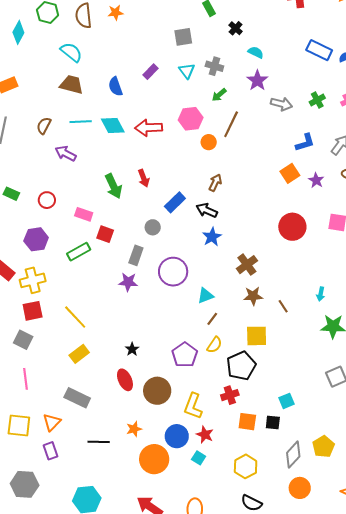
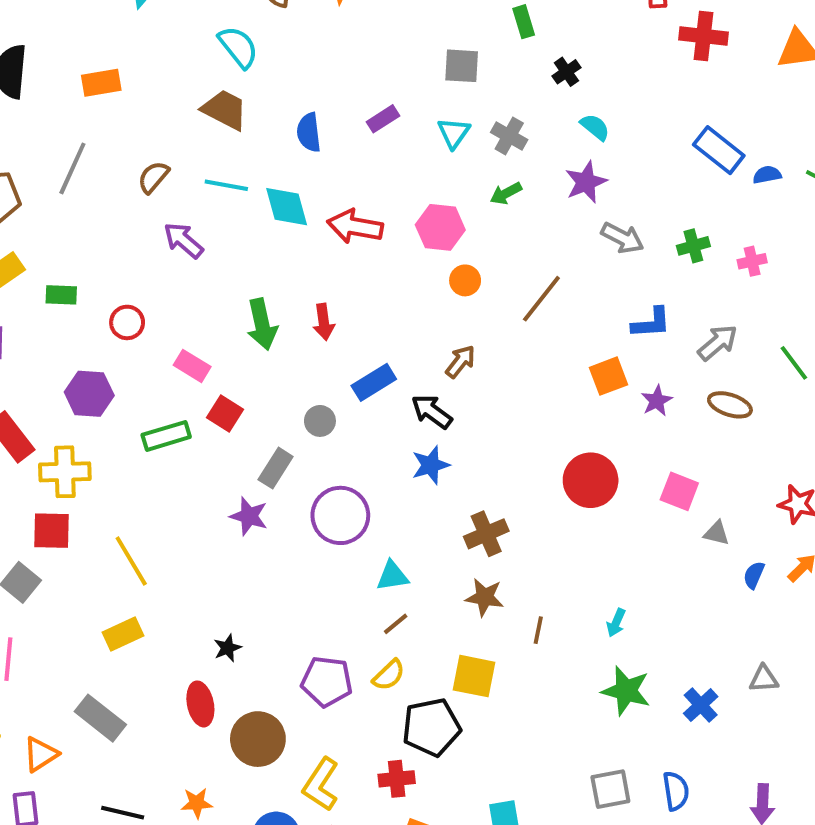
brown line: (231, 124) -> (541, 299), moved
green rectangle: (11, 194) -> (61, 295), turned -35
brown line: (283, 306) -> (538, 630), turned 32
purple pentagon: (185, 355) -> (327, 681), turned 30

